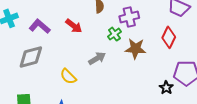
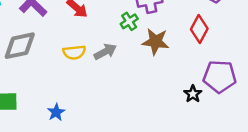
yellow semicircle: (68, 76) -> (74, 52), moved, turned -54

